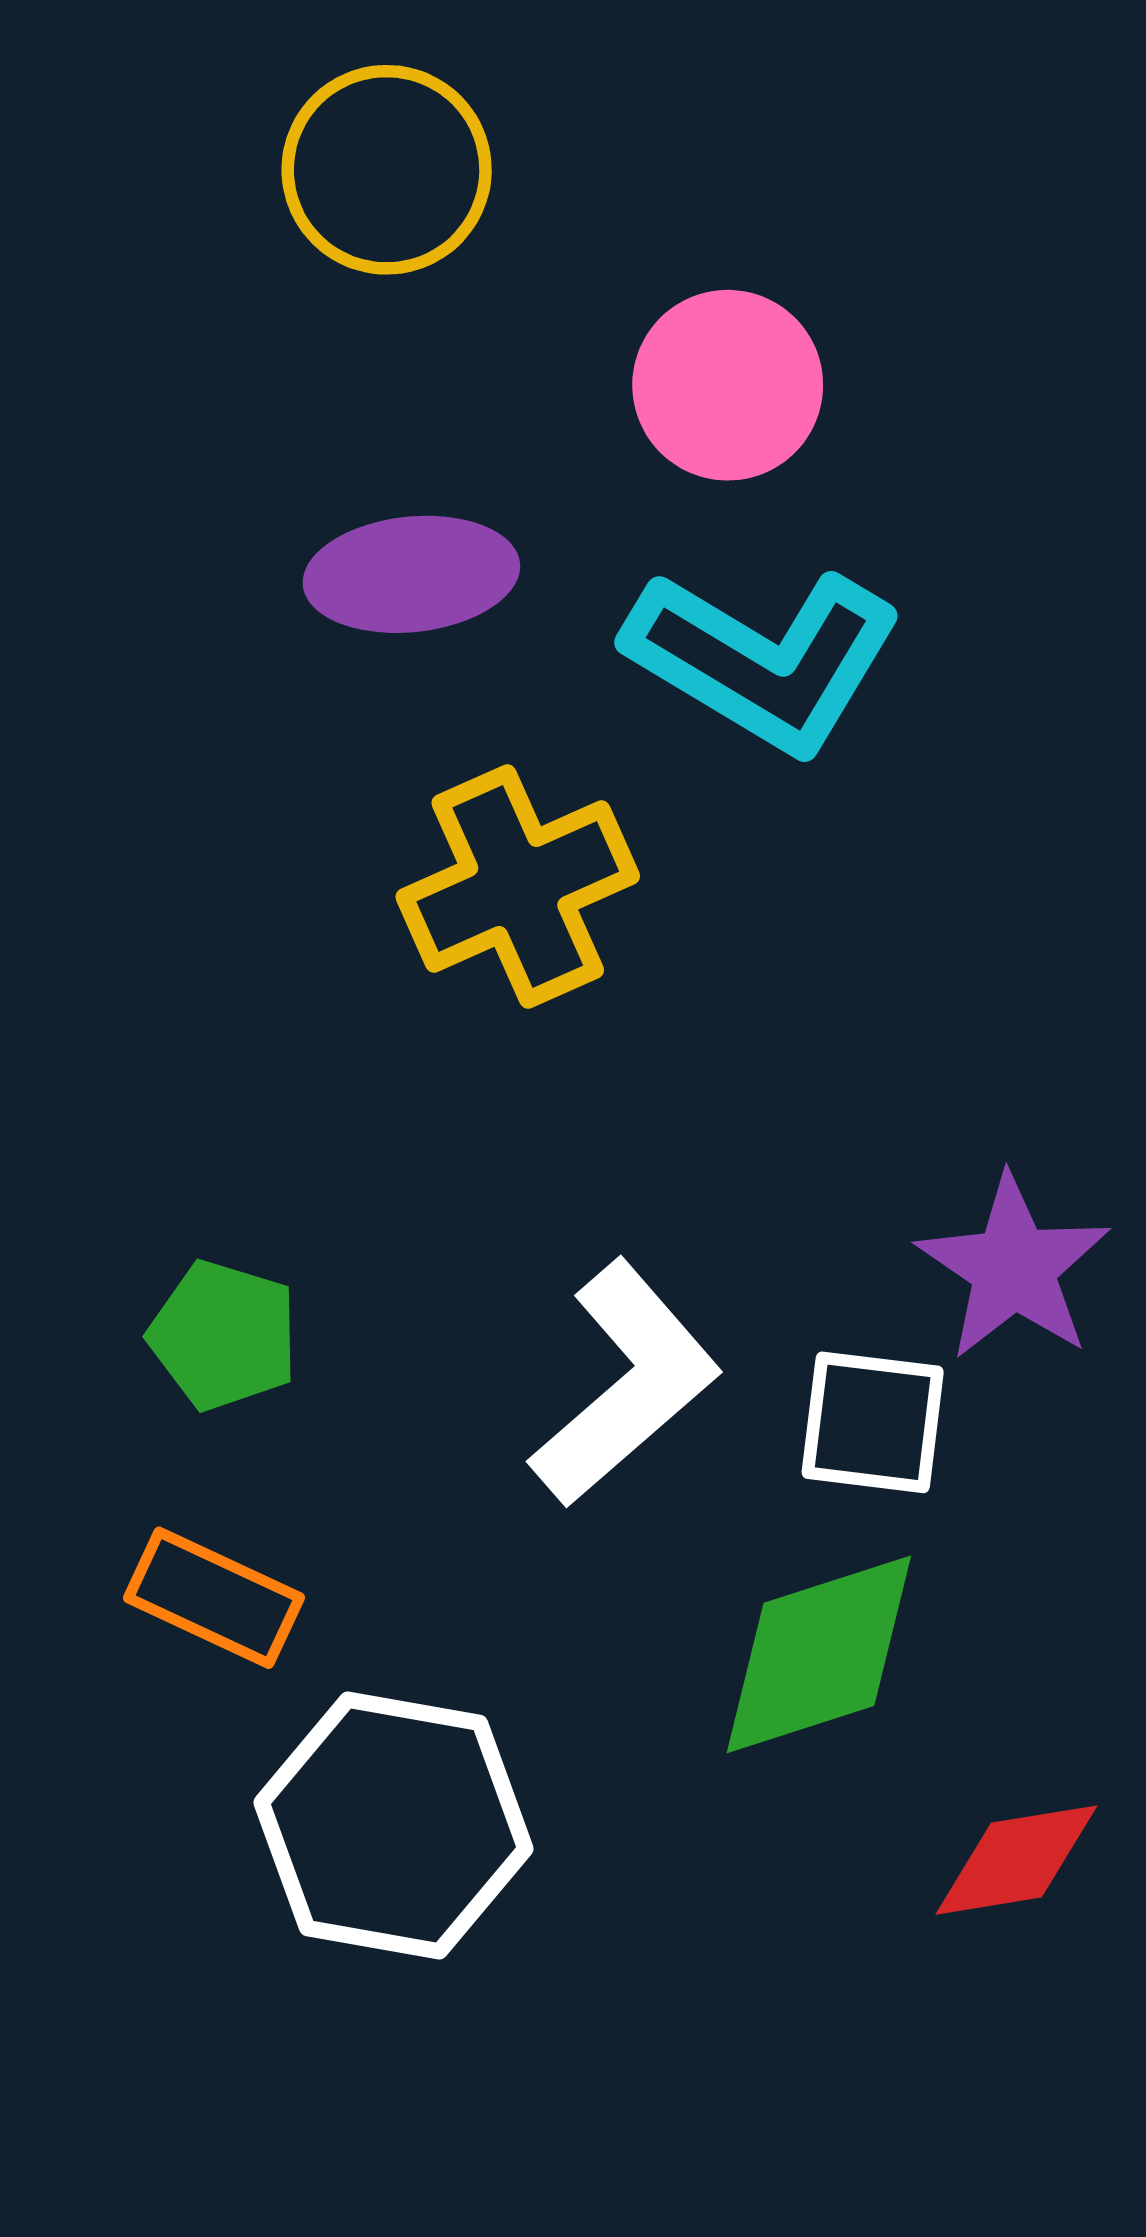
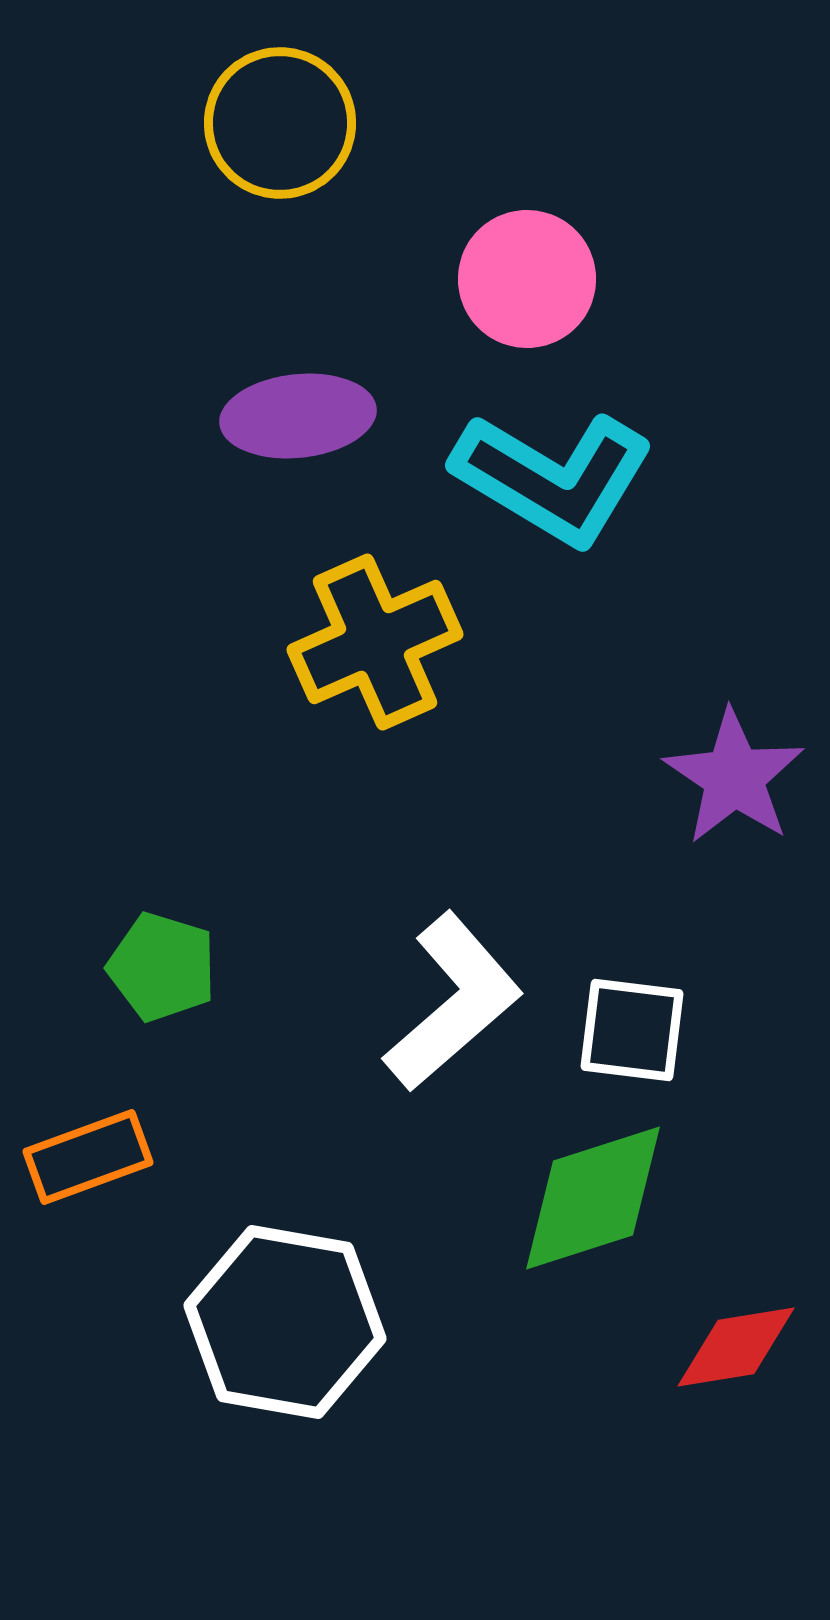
purple star: (1014, 1268) -> (734, 777), moved
orange rectangle: (214, 1598) -> (88, 1157), moved, turned -45

